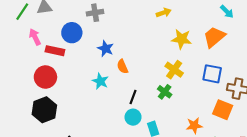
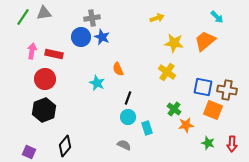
blue circle: (72, 33) -> (81, 37), moved
pink arrow: (35, 37) -> (32, 51), moved, turned 35
blue star: (106, 49) -> (102, 37), moved
blue square: (212, 74) -> (203, 87), moved
green cross: (165, 92) -> (174, 109), moved

